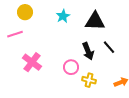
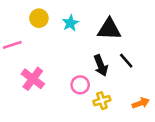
yellow circle: (25, 12) -> (39, 18), moved
yellow cross: (89, 80) -> (102, 101), turned -32

